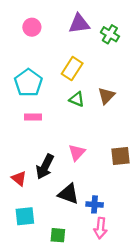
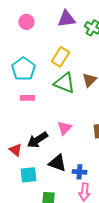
green triangle: (77, 99) -> (64, 83), size x1.6
black arrow: (45, 167) -> (37, 140), turned 30
cyan square: (25, 216) -> (28, 175), moved

